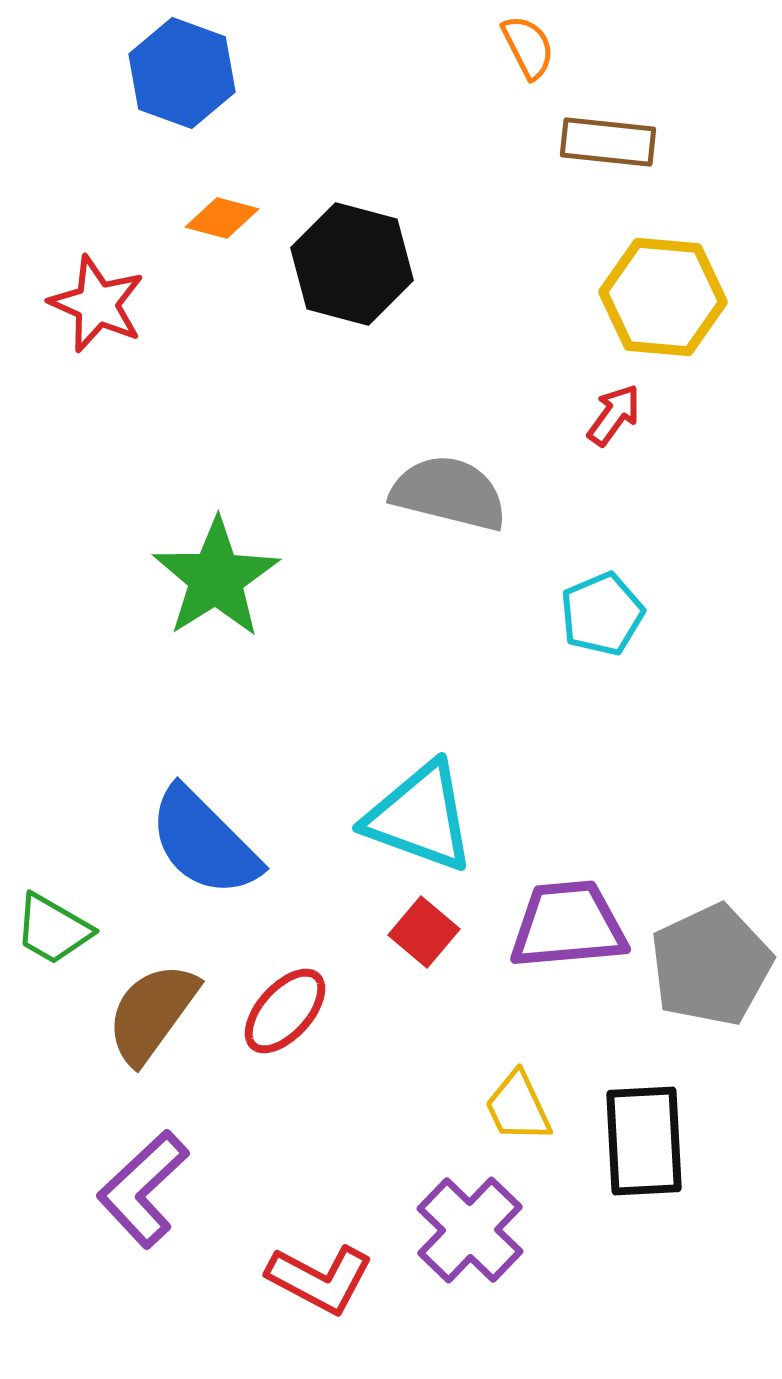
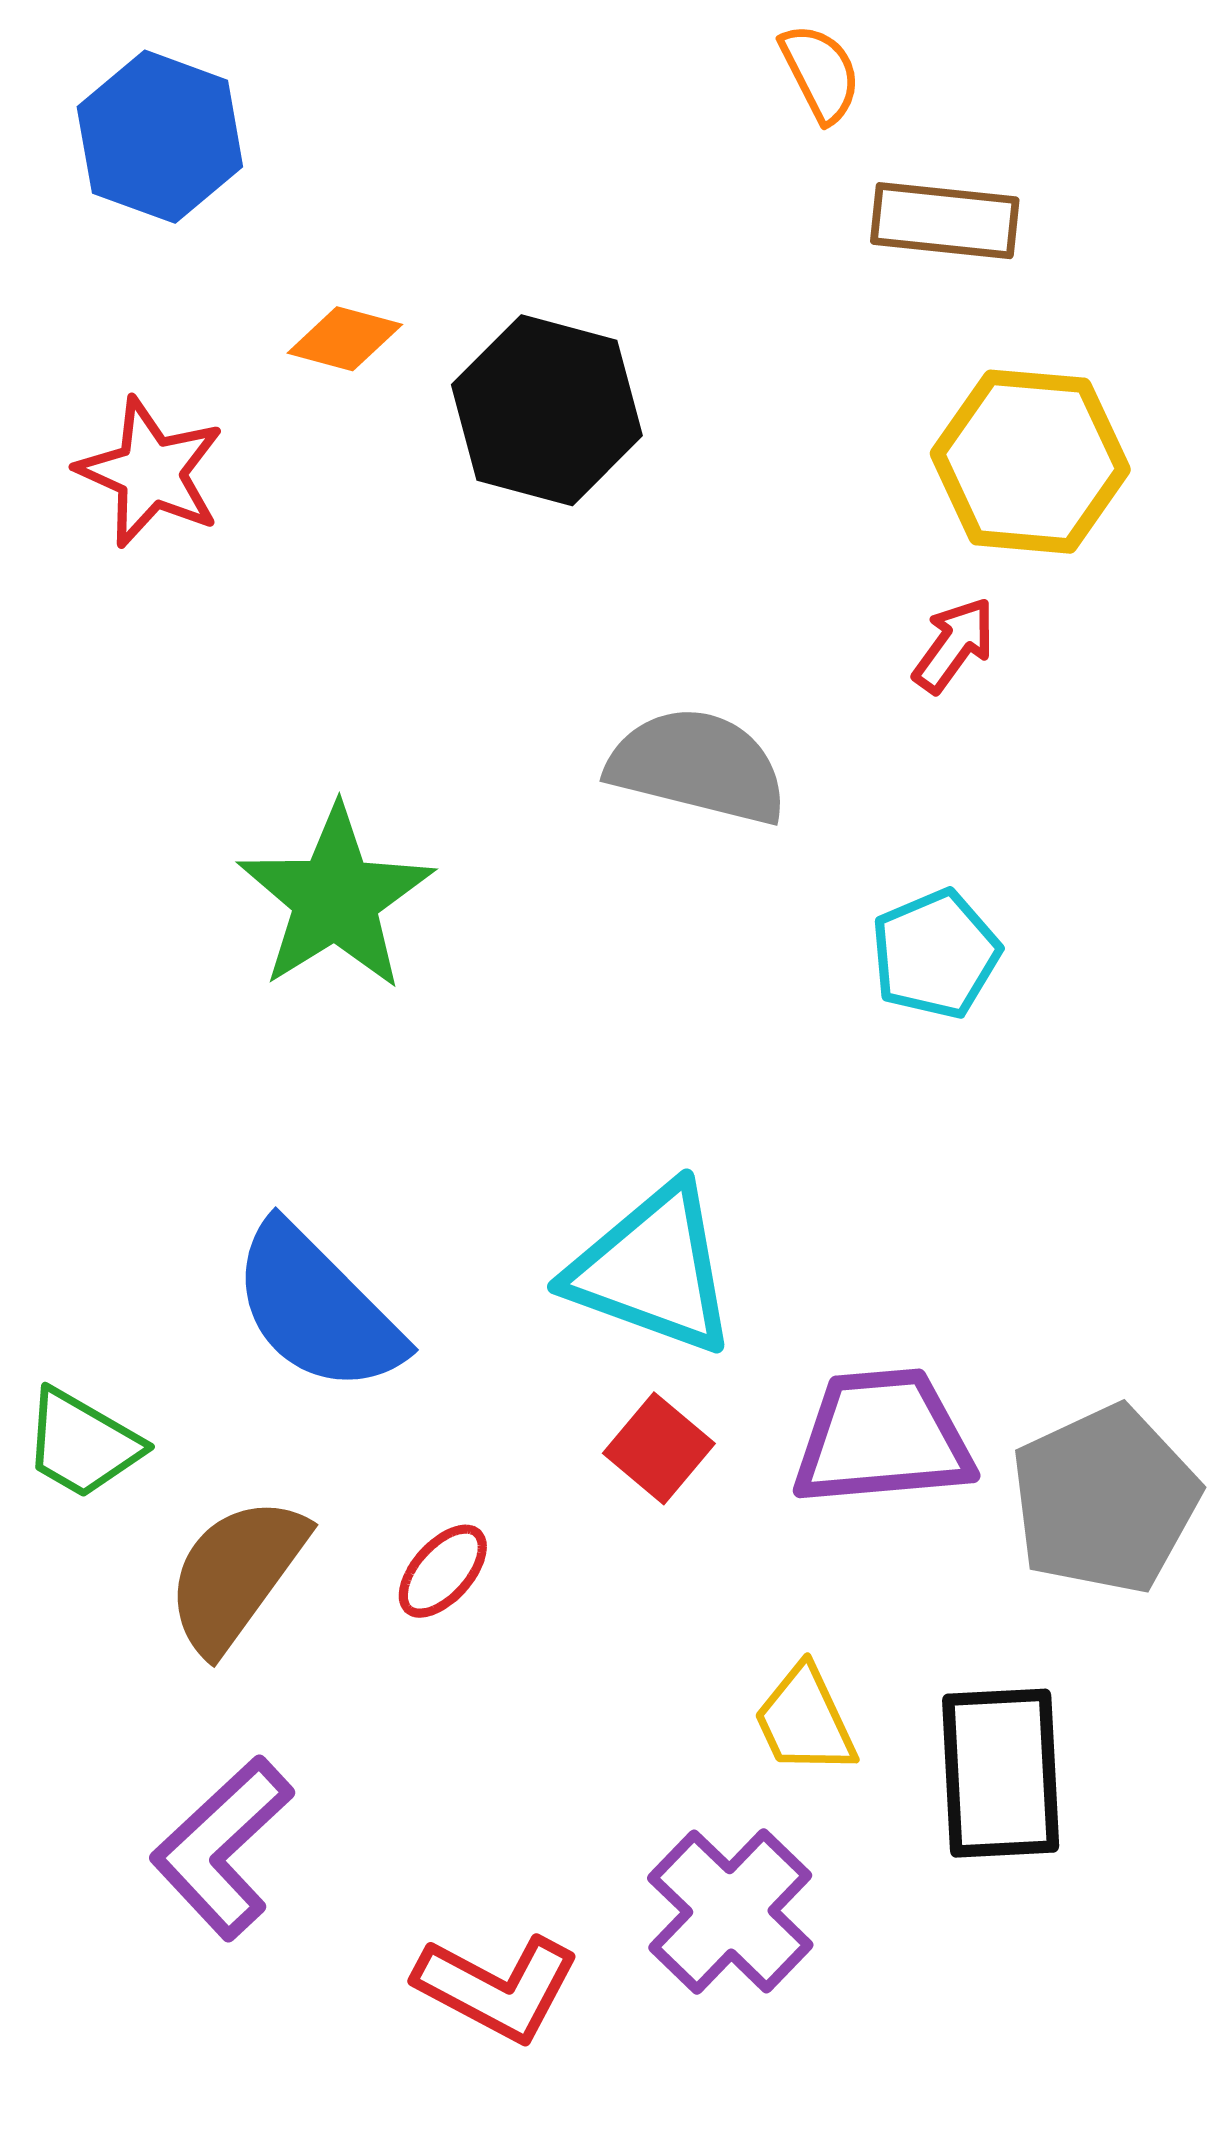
blue hexagon: (182, 73) -> (160, 137), moved
red ellipse: (285, 1011) -> (443, 1571), size x0.7

